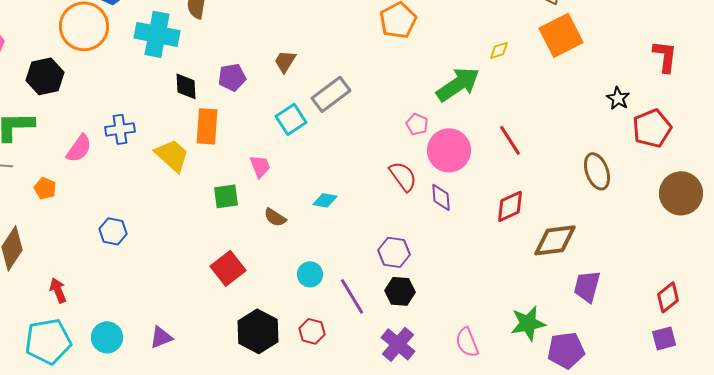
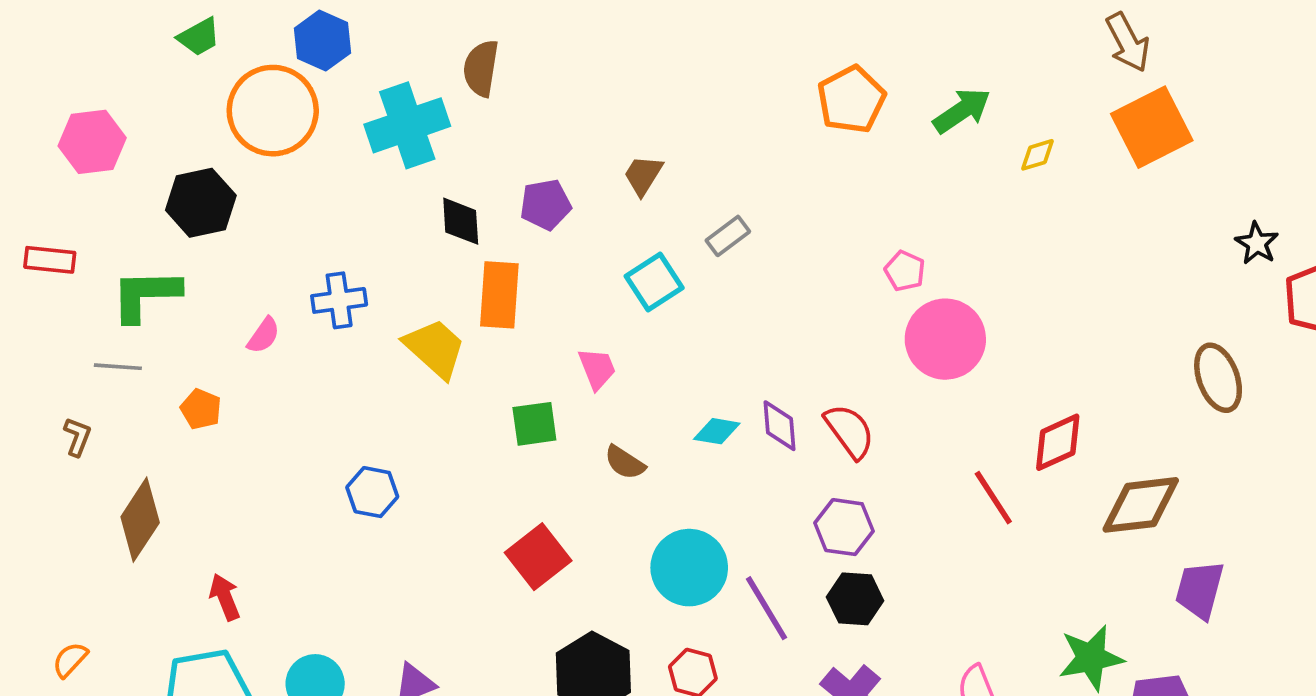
cyan cross: (157, 34) -> (407, 125), turned -30
green arrow: (458, 84) -> (962, 111), moved, size x0.7
gray rectangle: (331, 94) -> (728, 236), size x0.6
pink pentagon: (417, 124) -> (905, 271), moved
red line: (510, 140) -> (993, 498), moved
pink semicircle: (79, 148) -> (264, 335), size x0.7
red semicircle: (403, 176) -> (850, 431), moved
purple diamond: (441, 197) -> (779, 426), moved
blue hexagon: (113, 231) -> (372, 492), moved
cyan circle: (310, 274) -> (689, 568), size x1.6

